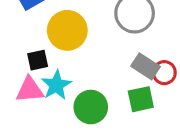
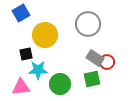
cyan star: (56, 85) -> (38, 70), turned 30
pink triangle: (30, 90) -> (21, 87), moved

